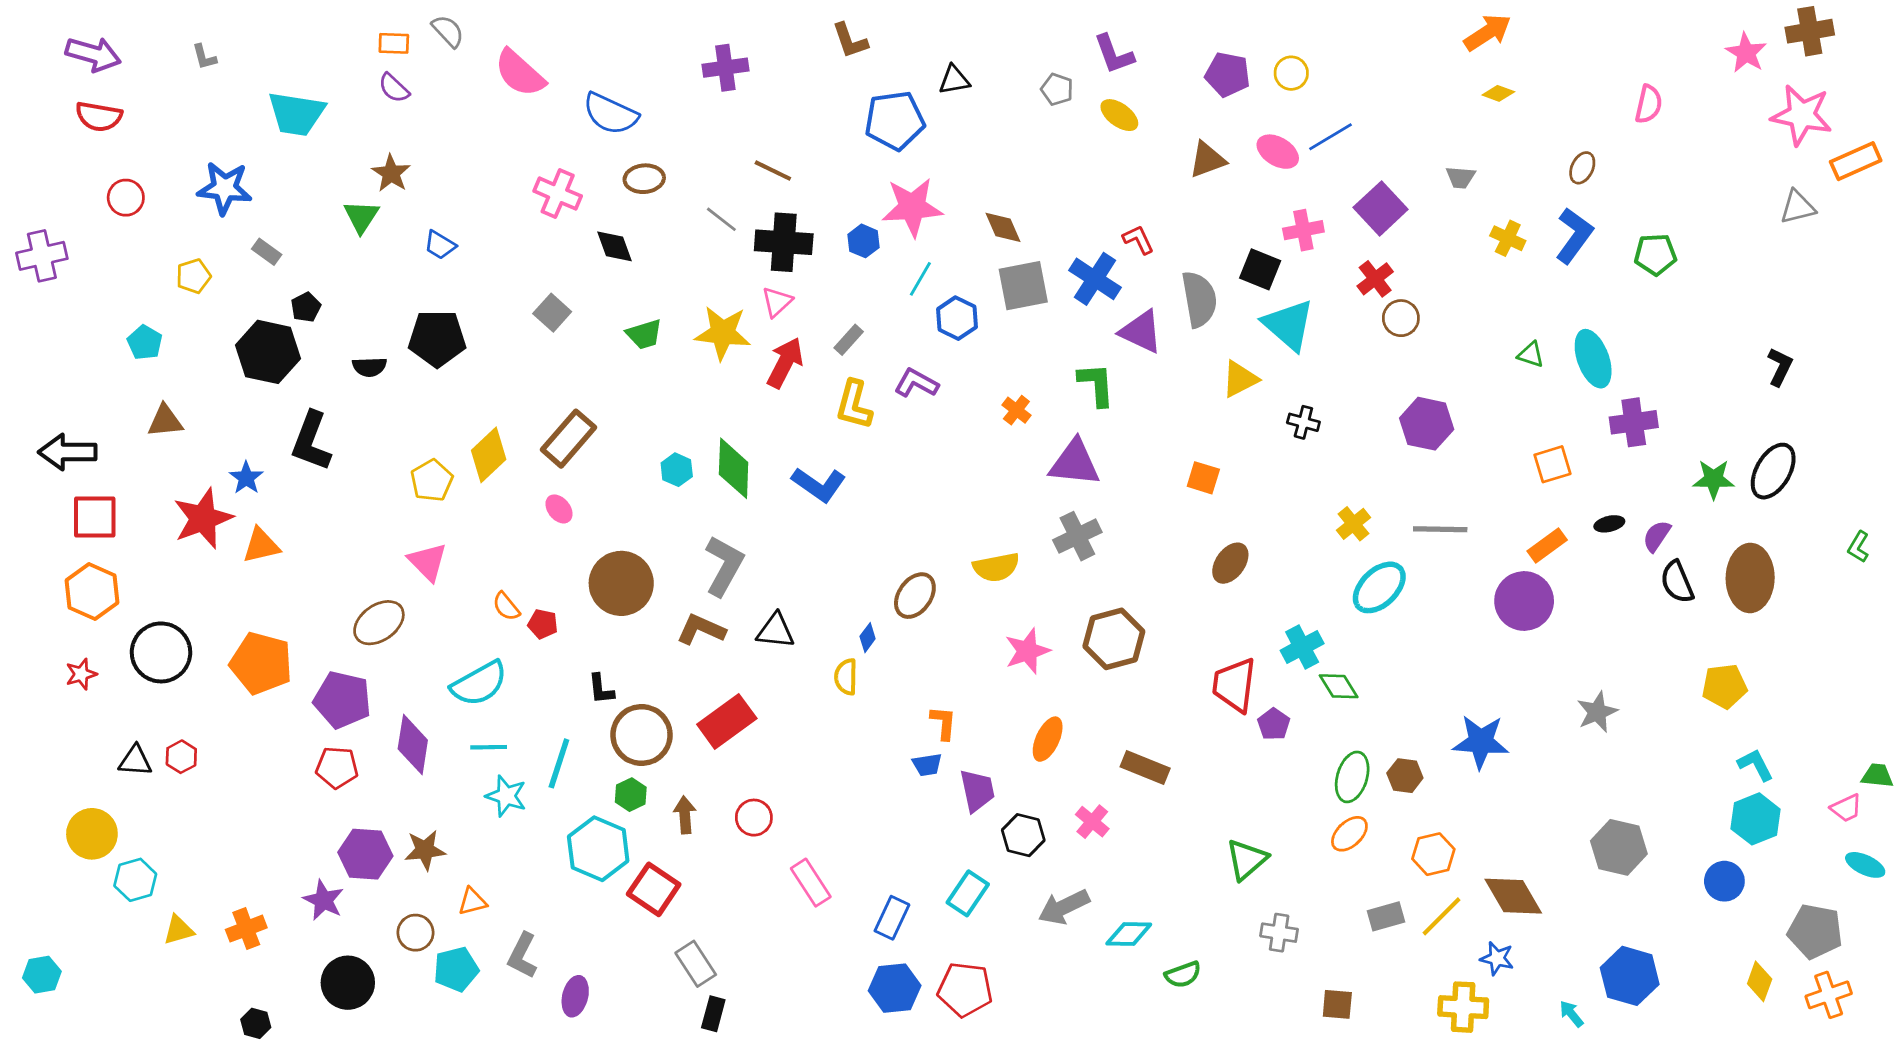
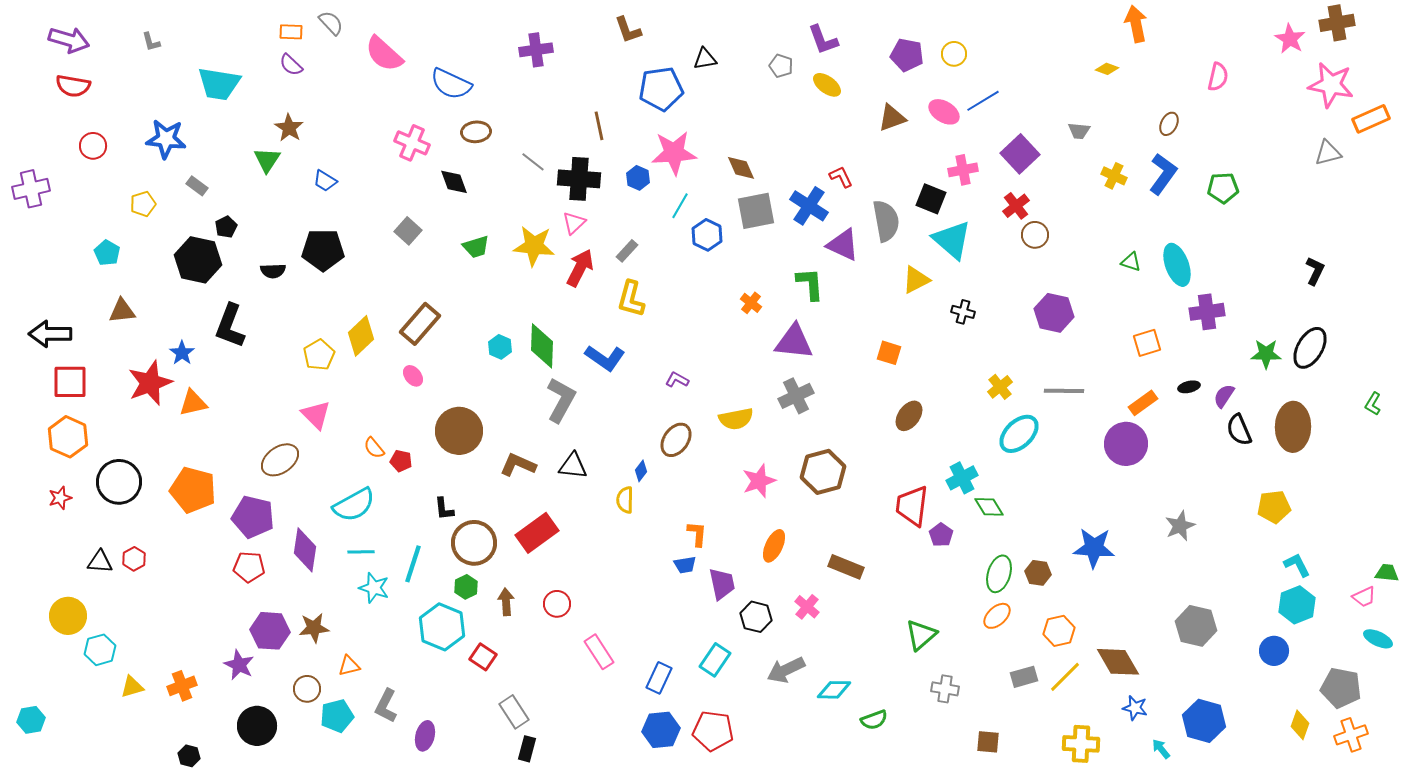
orange arrow: (1488, 32) -> (1136, 24), moved, turned -69
brown line: (773, 171) -> (599, 126), moved, turned 52
purple L-shape: (916, 383) -> (677, 380), moved, size x0.7
gray L-shape: (724, 566) -> (561, 400), moved
red square: (654, 889) -> (483, 657), size x0.7
blue star: (1497, 958) -> (1135, 708), moved

